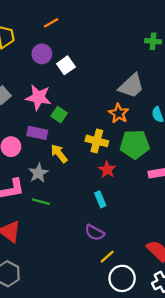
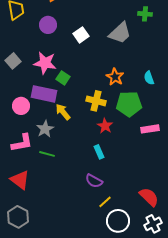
white square: (66, 65) -> (81, 35), moved
gray trapezoid: (131, 86) -> (120, 33), moved
purple rectangle: (37, 133) -> (44, 94), size x1.4

